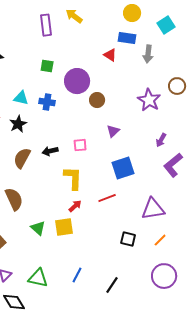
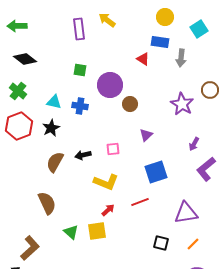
yellow L-shape: (73, 178) -> (106, 182), turned 110

